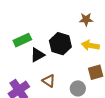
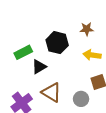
black hexagon: (60, 44) -> (57, 43), moved
brown triangle: (49, 81) -> (51, 92), size x1.5

